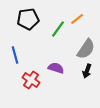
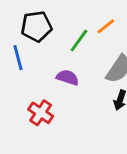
blue line: (15, 55) -> (18, 58), moved
purple semicircle: (56, 68) -> (68, 77), moved

